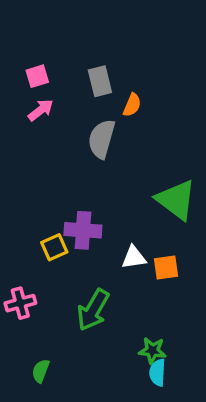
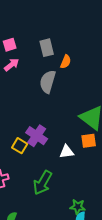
purple cross: (83, 230) -> (37, 136), turned 30
yellow square: (54, 247) -> (20, 146), turned -35
orange square: (166, 268) -> (89, 141), moved

